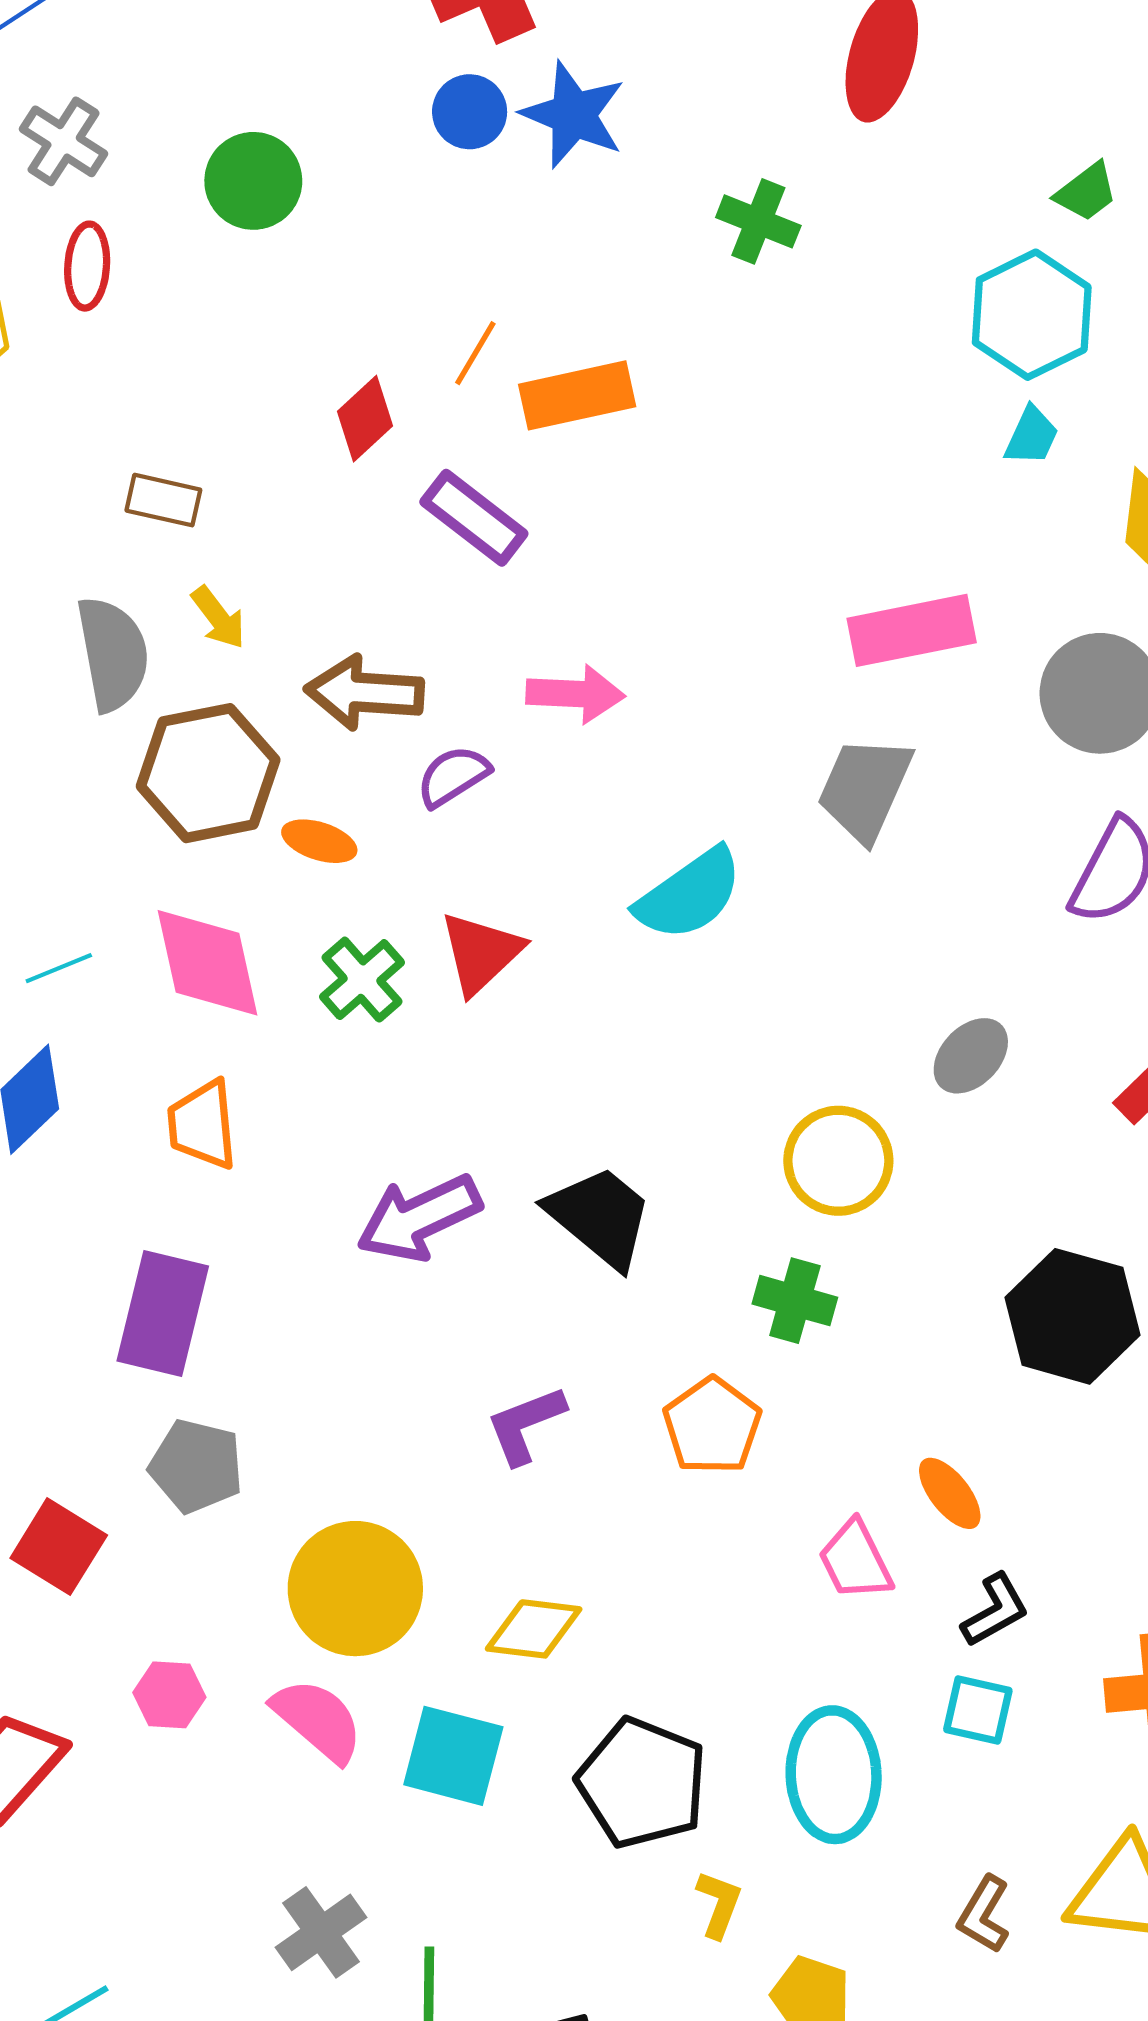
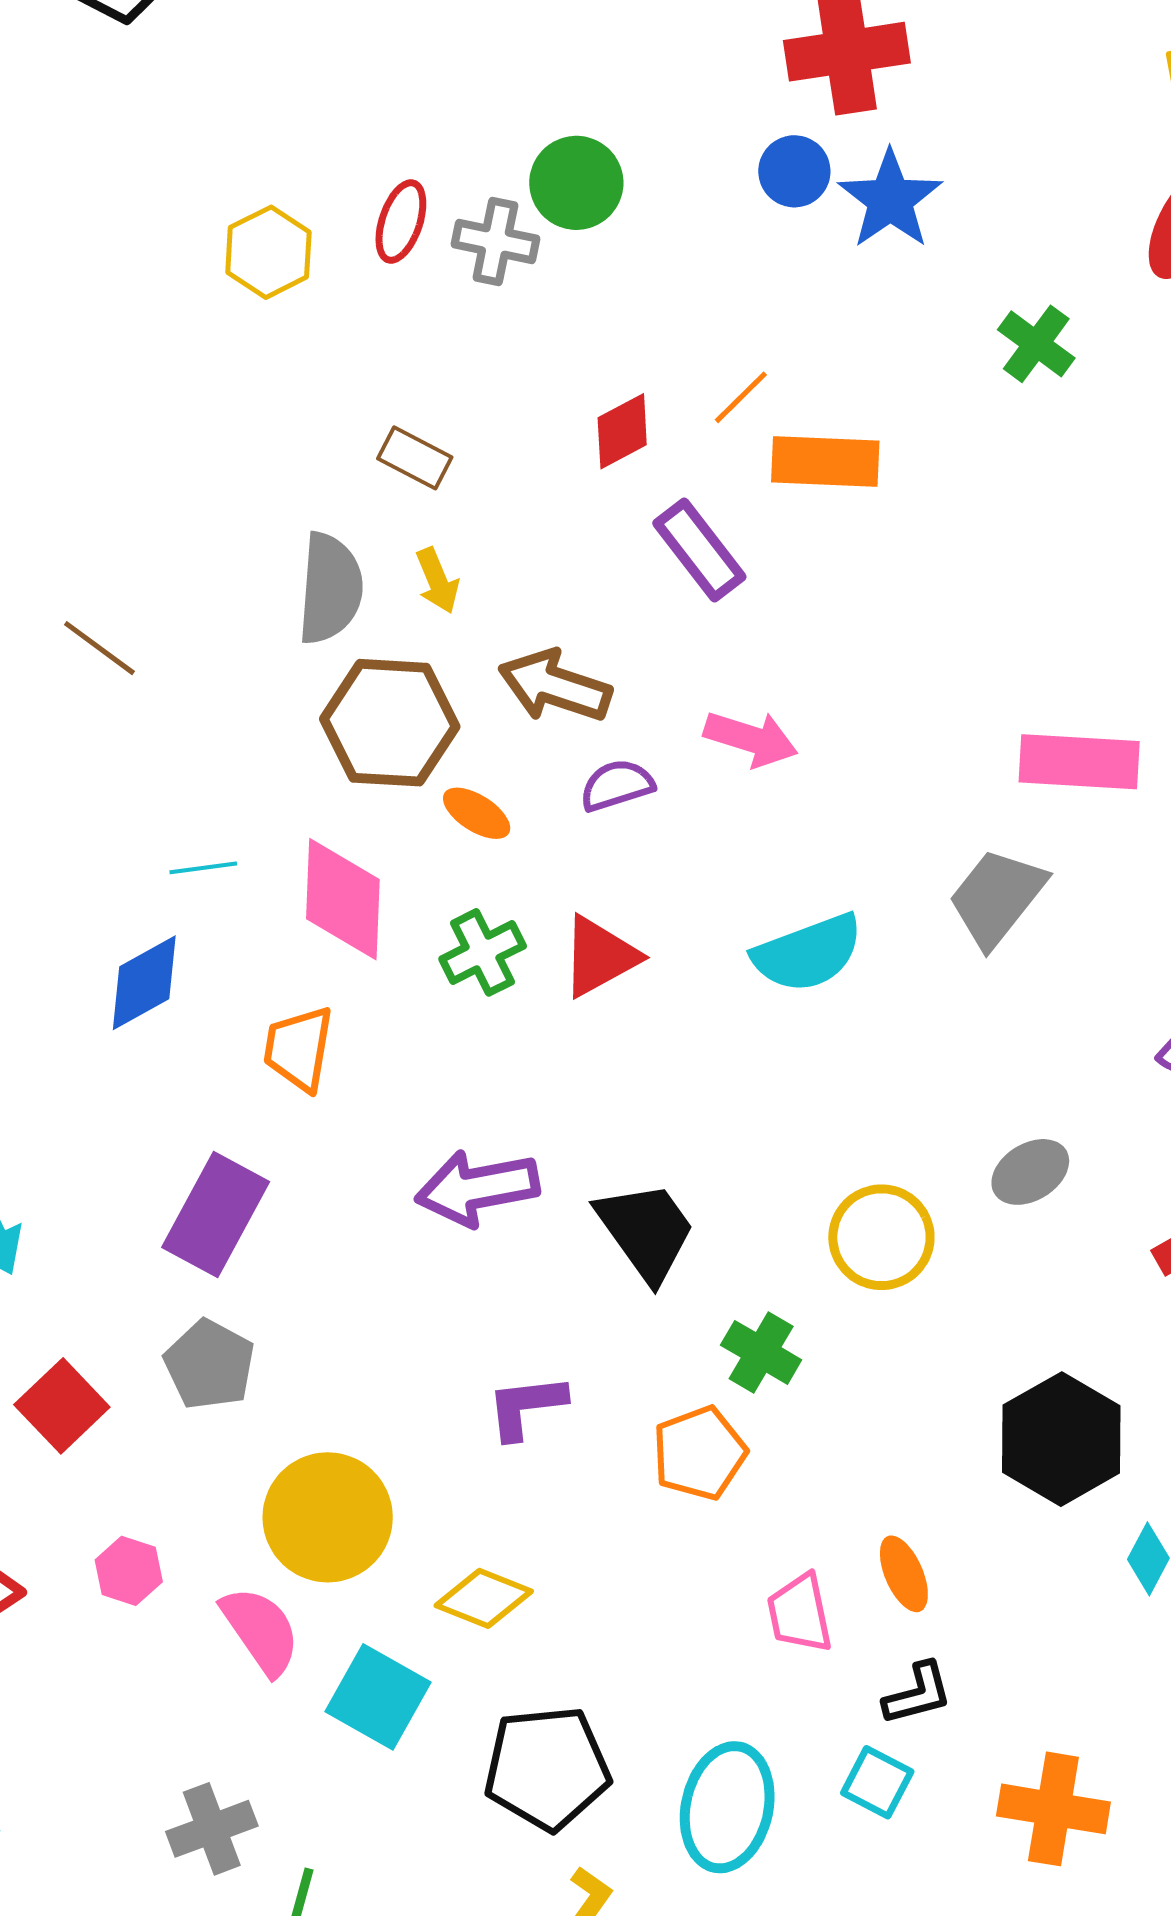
gray cross: (64, 141) -> (495, 241), moved, turned -36
green cross: (795, 1301) -> (761, 1352), moved
black pentagon: (642, 1783) -> (547, 1768), turned 30

